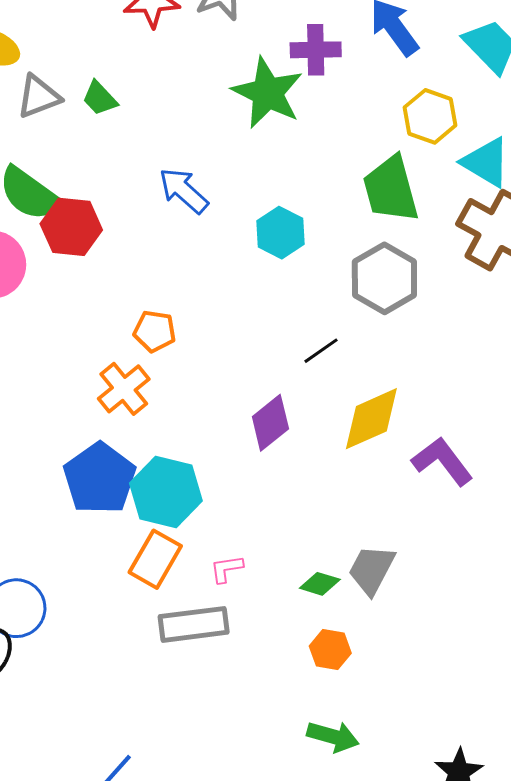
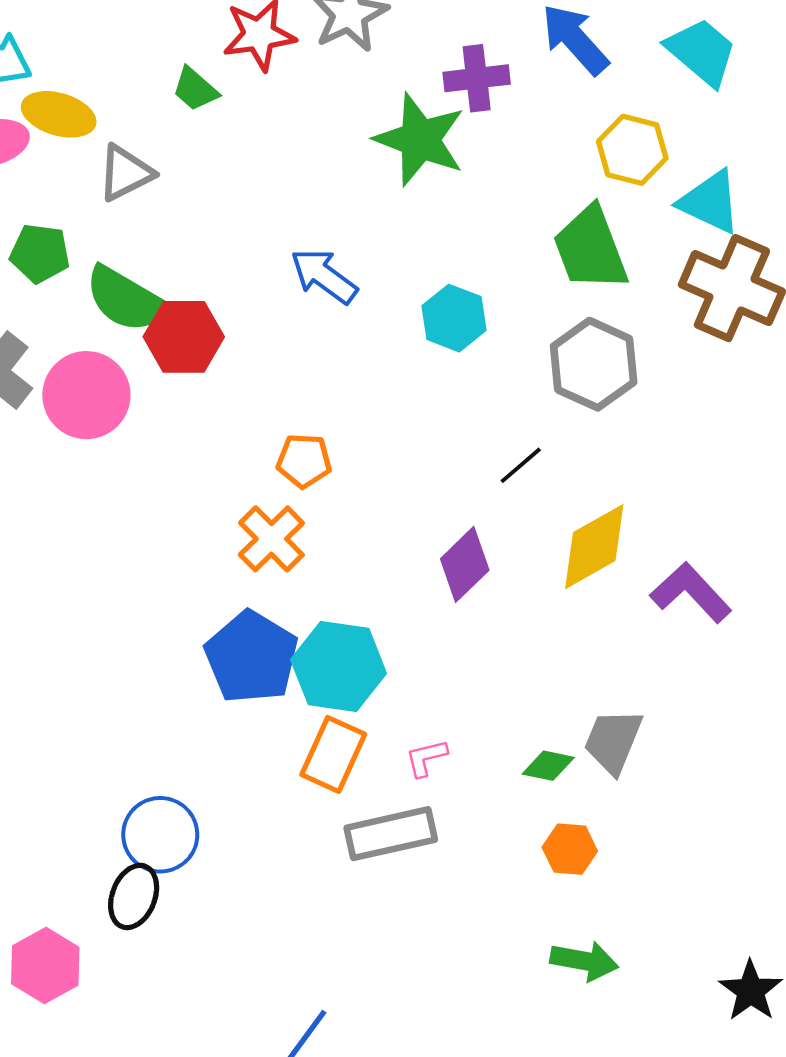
green trapezoid: (100, 98) -> (195, 89), moved

